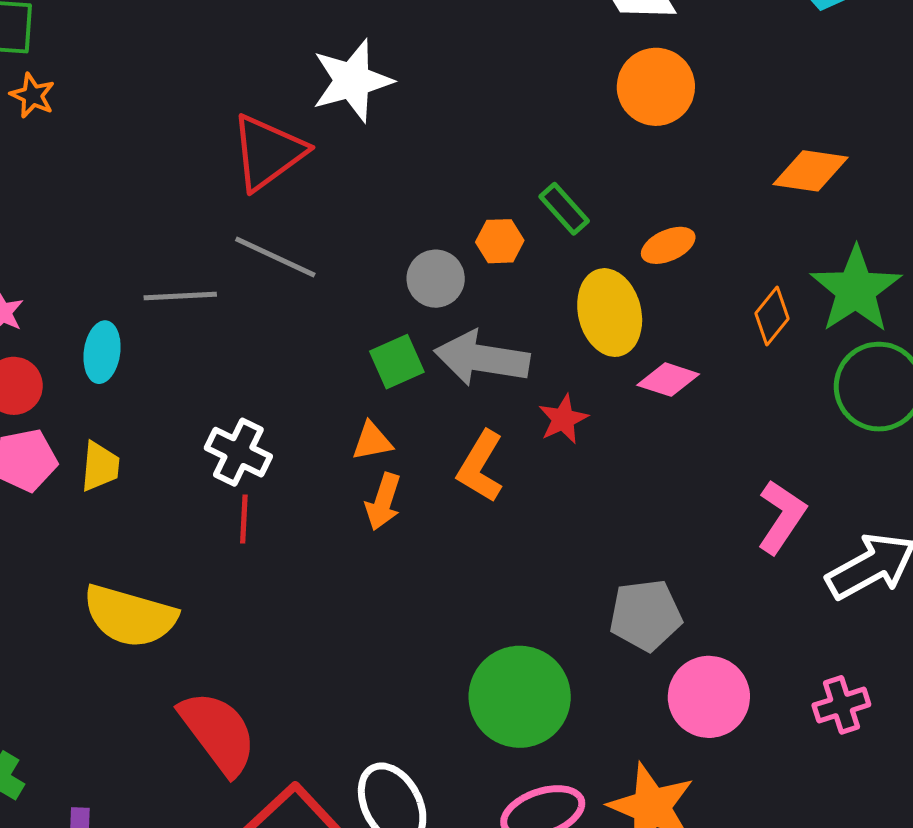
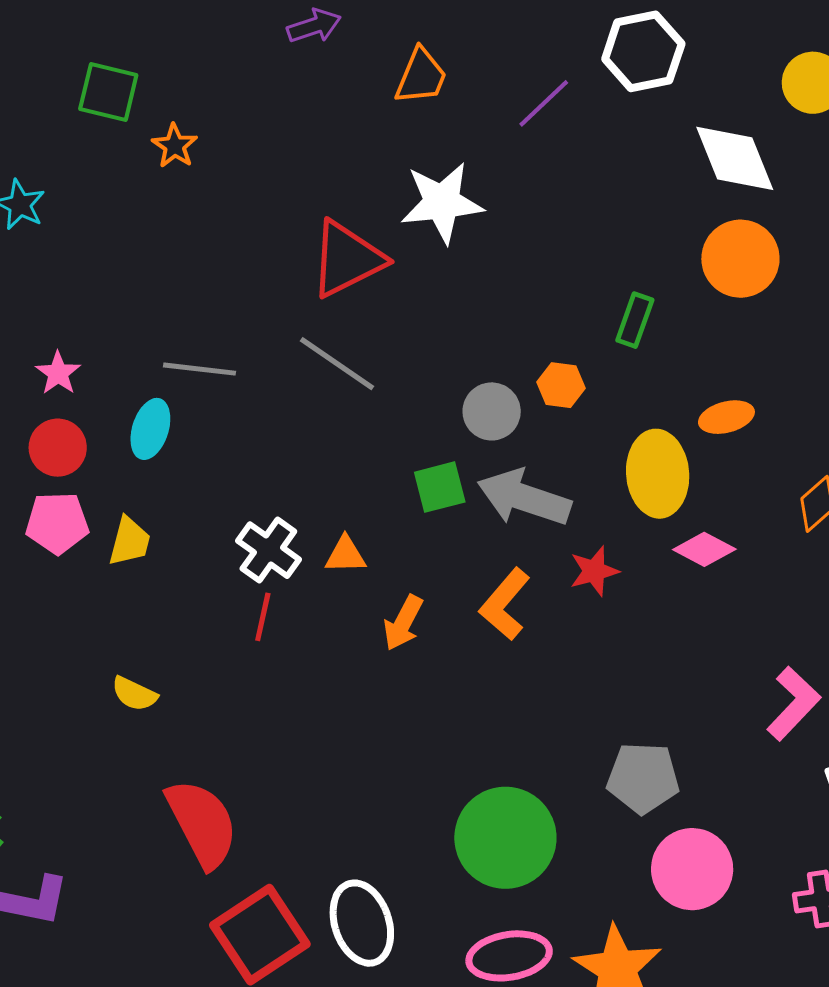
orange star: (32, 95) -> (175, 146), moved
green rectangle: (564, 209) -> (635, 320), moved, turned 52
gray line: (180, 296) -> (199, 369), moved
orange triangle: (372, 441) -> (345, 555), moved
yellow semicircle: (130, 616) -> (134, 694), size x0.5

